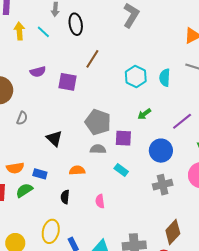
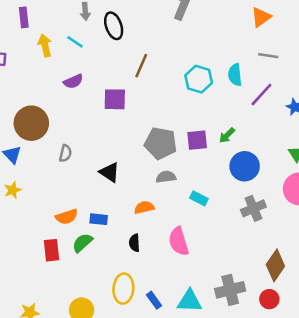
purple semicircle: (38, 72) -> (73, 81), moved
green arrow: (144, 114) -> (227, 135), moved
purple line: (182, 121) -> (261, 94), moved
purple square: (123, 138) -> (197, 140), moved
pink semicircle: (100, 201) -> (179, 241), size x1.6

